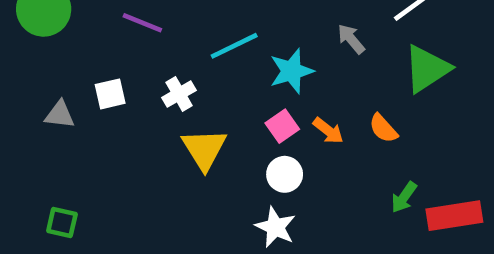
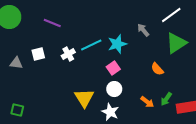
cyan line: (234, 46) -> (91, 45), moved
orange arrow: (328, 131) -> (147, 102), moved
yellow triangle: (204, 149) -> (84, 98), moved

